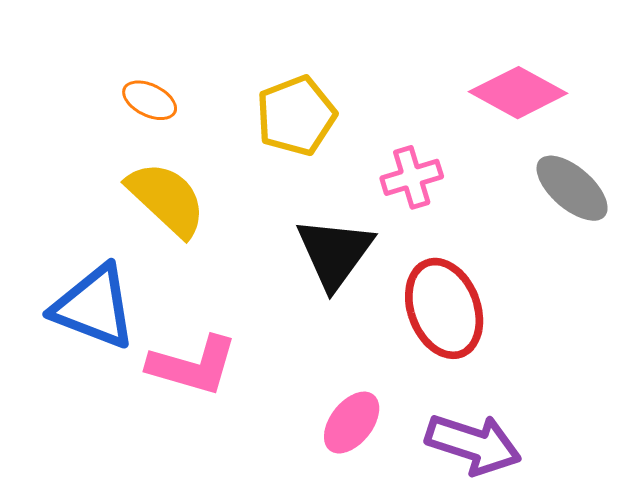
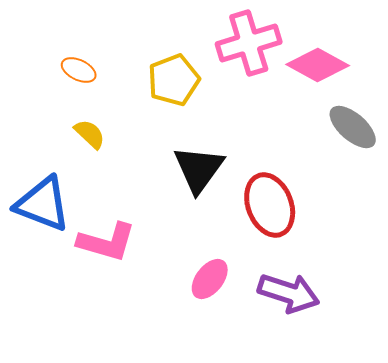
pink cross: (412, 177) -> (249, 43), moved, size x1.6
yellow semicircle: (167, 199) -> (90, 134), size x0.6

